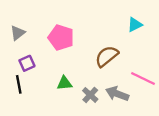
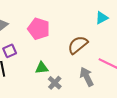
gray arrow: (117, 94) -> (87, 77), turned 42
gray cross: (90, 95) -> (55, 83), moved

